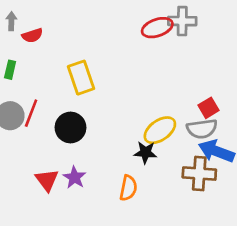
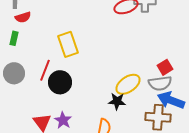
red semicircle: (32, 35) -> (23, 17), moved
red line: (31, 113) -> (45, 70), moved

